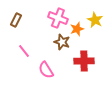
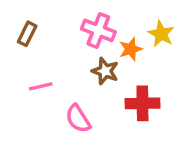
pink line: (24, 51) -> (41, 86), turned -64

